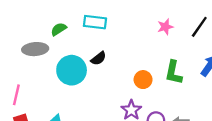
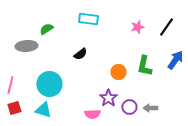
cyan rectangle: (95, 22) -> (88, 19), moved
cyan circle: (72, 70) -> (49, 84), moved

